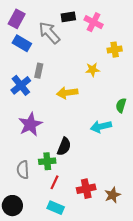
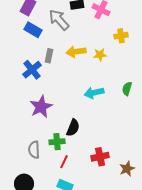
yellow arrow: (67, 93) -> (76, 52), moved
cyan arrow: (101, 126) -> (94, 93), moved
red cross: (86, 189) -> (100, 157), moved
brown star: (113, 195) -> (127, 169), moved

